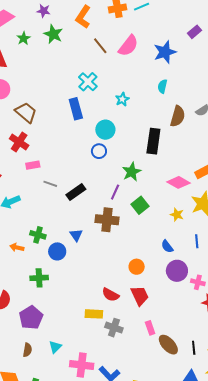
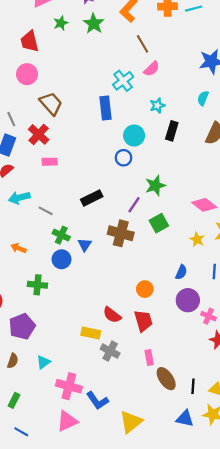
pink semicircle: (128, 46) -> (152, 69), moved, size x0.7
black rectangle: (153, 141) -> (172, 131), moved, size x0.7
gray line: (50, 184) -> (46, 211), moved
green cross: (38, 235) -> (61, 235), moved
blue semicircle: (167, 246) -> (181, 272), turned -128

